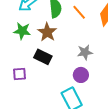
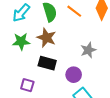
purple square: (20, 74) -> (27, 85), turned 32
purple circle: (81, 75) -> (74, 75), moved

